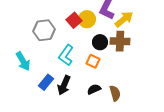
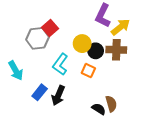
yellow circle: (87, 19) -> (82, 44), moved
red square: (74, 20) -> (50, 28), moved
black semicircle: (94, 89) -> (99, 109), moved, turned 56

